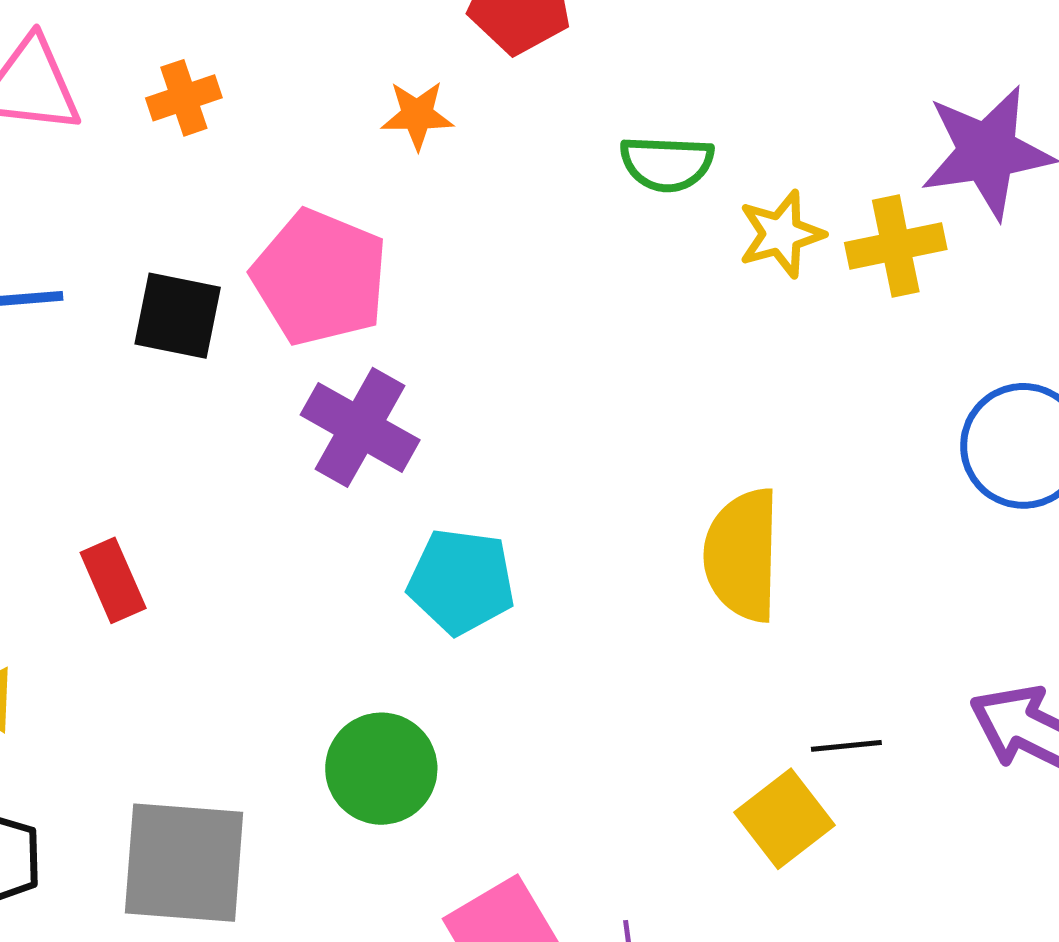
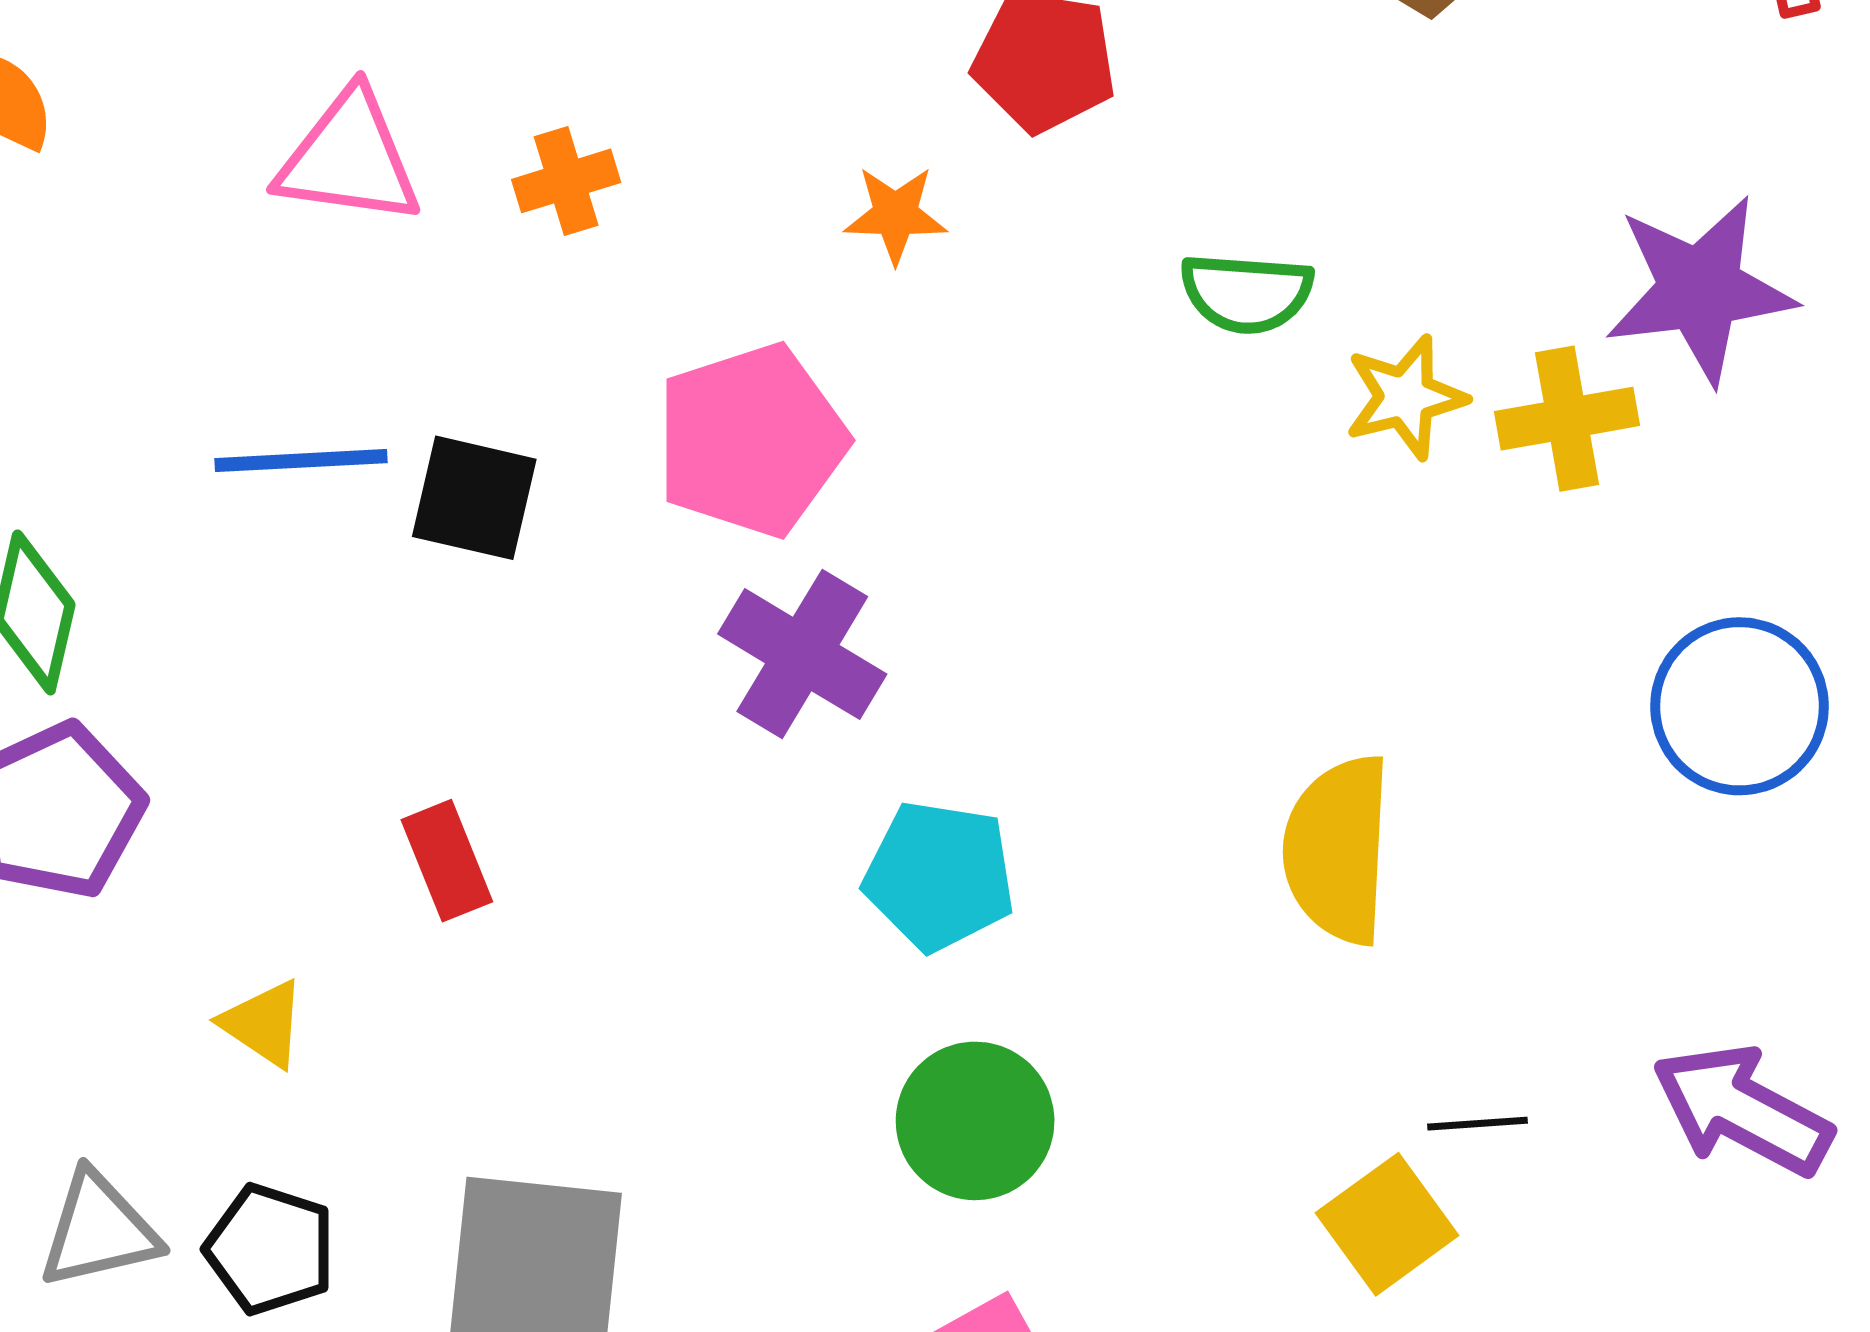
pink pentagon: (320, 277) -> (751, 440), turned 30
black square: (178, 316) -> (474, 498), moved
green circle: (381, 769) -> (975, 1121), moved

